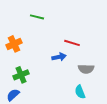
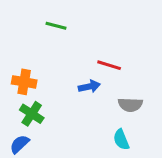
orange cross: (14, 44) -> (24, 82), moved, turned 35
green cross: (21, 75) -> (32, 114), turned -35

